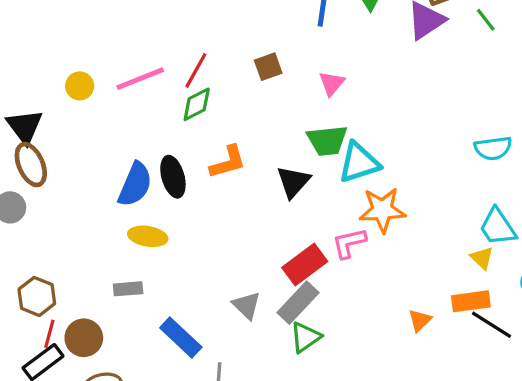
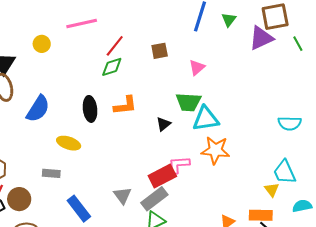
pink line: (140, 79) -> (82, 24), moved
black triangle: (293, 182) -> (163, 124), size x0.7
blue semicircle: (135, 184) -> (38, 109), moved
pink L-shape: (349, 243) -> (179, 165), moved

